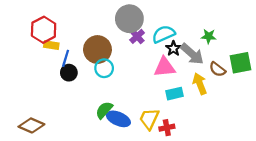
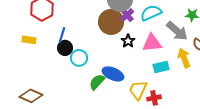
yellow rectangle: (51, 45) -> (29, 40), moved
black star: (173, 48) -> (128, 41), moved
brown circle: (97, 50) -> (111, 22), moved
cyan circle: (104, 68) -> (79, 58), moved
blue ellipse: (118, 119) -> (113, 74), moved

